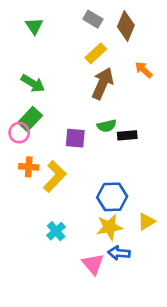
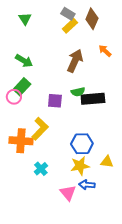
yellow rectangle: (96, 53) -> (70, 26), moved
black rectangle: (127, 135) -> (93, 99), size x1.6
orange cross: (29, 167) -> (21, 141), moved, size x1.6
yellow triangle: (146, 222) -> (107, 162), turned 40

